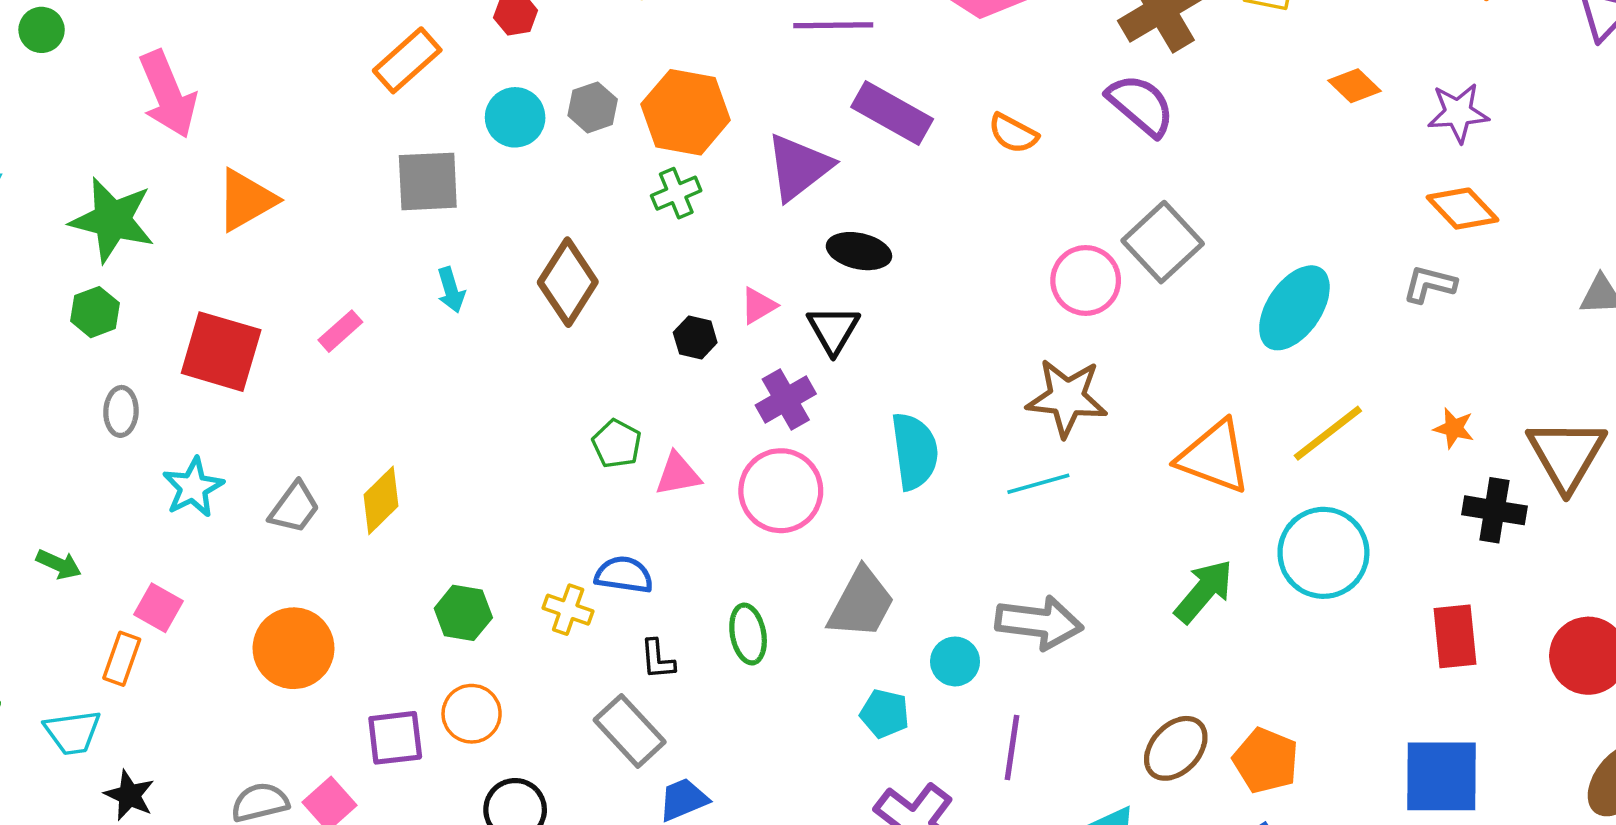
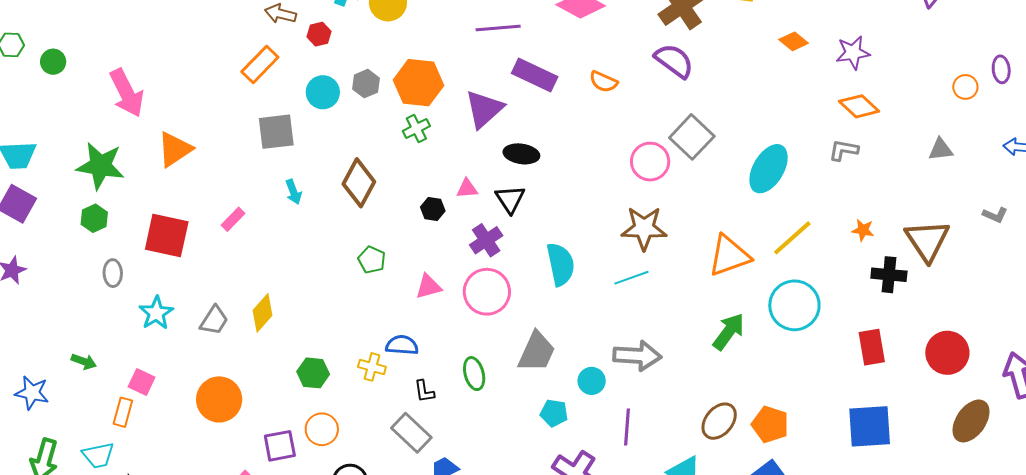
pink triangle: (758, 306) -> (467, 189), turned 30
green pentagon: (617, 444) -> (372, 260), moved
orange triangle: (1214, 457) -> (729, 256), turned -36

